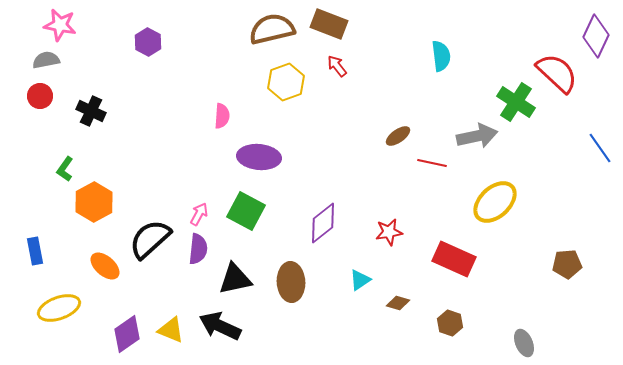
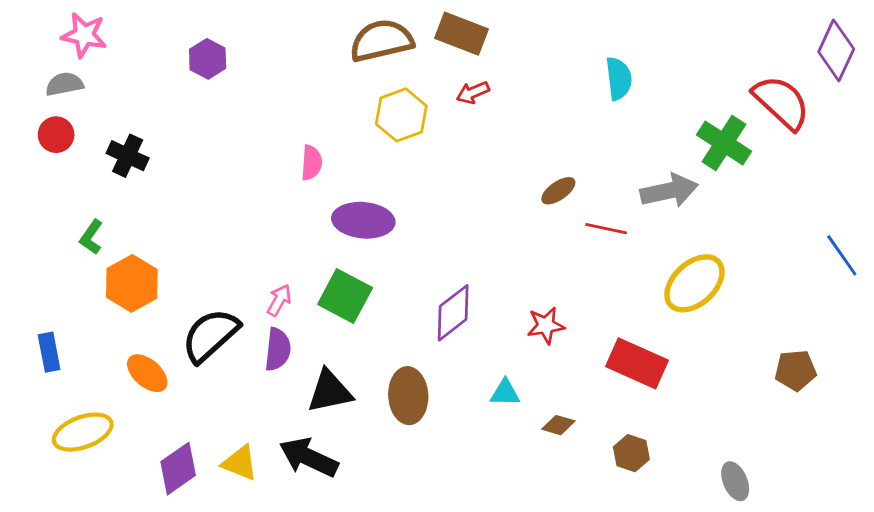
red arrow: (337, 66) -> (473, 93), turned -75
blue line: (600, 148) -> (842, 255), moved
cyan triangle: (360, 280) -> (505, 393), turned 35

